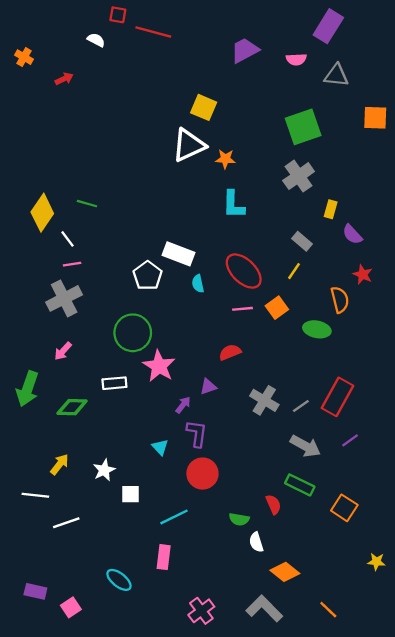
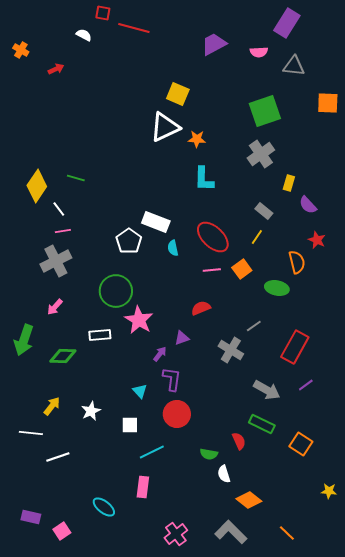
gray line: (301, 406) -> (254, 326), moved
white square: (130, 494) -> (130, 425), moved

